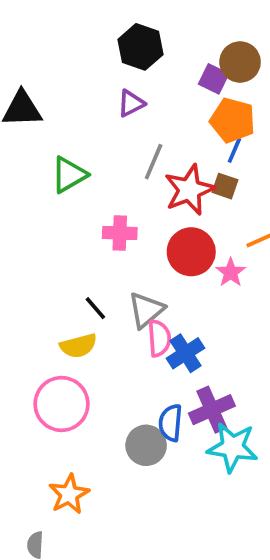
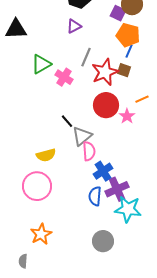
pink cross: (120, 233) -> (64, 77), moved, turned 30
black line: (95, 308) -> (67, 121), moved
blue cross: (186, 353) -> (103, 171), moved
gray circle: (146, 445) -> (103, 241), moved

